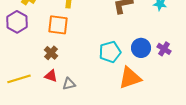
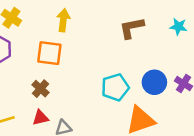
red triangle: (51, 76) -> (41, 118), turned -32

